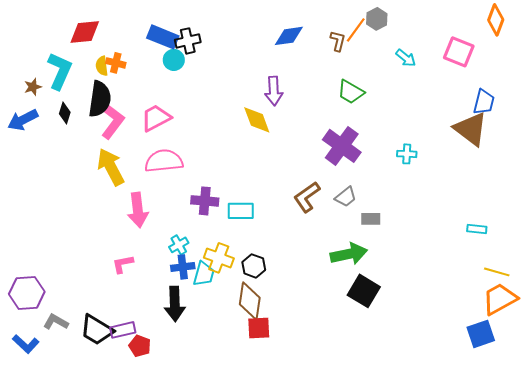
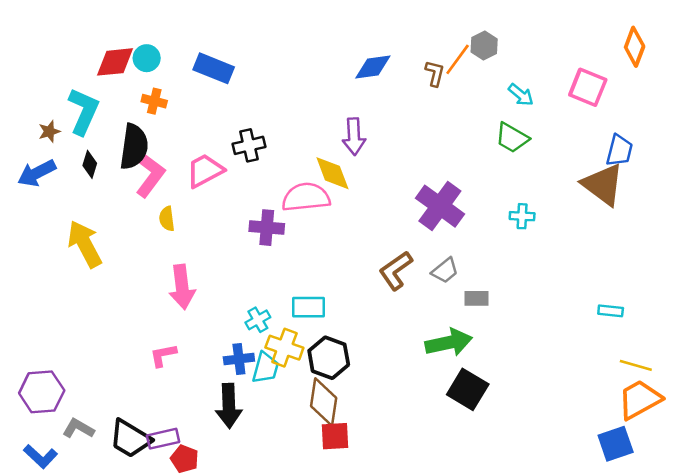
black cross: (188, 41) -> (249, 145), moved
cyan circle: (174, 60) -> (147, 58), moved
yellow semicircle: (102, 66) -> (167, 219), moved
green trapezoid: (351, 92) -> (512, 138), moved
pink semicircle: (164, 161) -> (306, 197), moved
yellow arrow: (111, 167) -> (85, 244), moved
purple cross: (205, 201) -> (267, 228), moved
cyan rectangle: (241, 211) -> (308, 307), moved
cyan cross: (179, 245) -> (258, 320), moved
black hexagon: (254, 266) -> (329, 358), size x1.4

